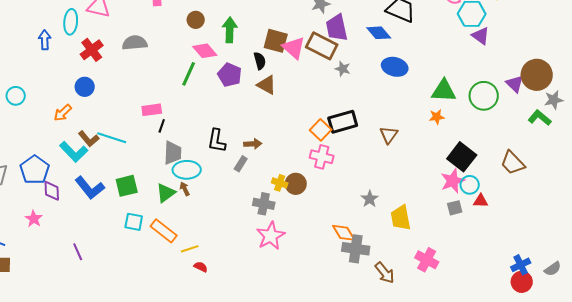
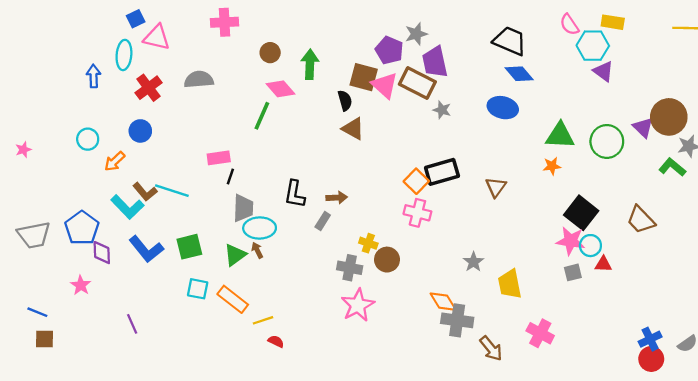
blue diamond: (379, 33) -> (519, 74), moved
purple pentagon: (230, 75) -> (389, 50), moved
cyan circle: (16, 96) -> (88, 139), moved
pink star: (453, 181) -> (571, 241), turned 30
brown circle: (296, 184) -> (387, 260), moved

